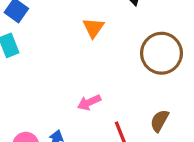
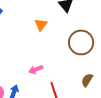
brown semicircle: (159, 121) -> (87, 80), moved

